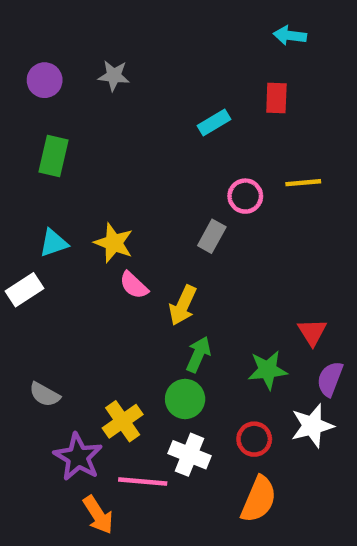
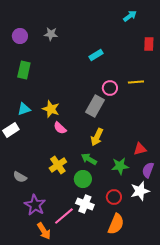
cyan arrow: (290, 36) -> (130, 16), turned 136
red rectangle: (276, 98) -> (149, 44), moved
gray rectangle: (212, 236) -> (95, 106), size x1.5
yellow arrow: (183, 305) -> (97, 137), moved
red triangle: (312, 332) -> (140, 149), turned 48
green arrow: (198, 354) -> (89, 159), turned -84
yellow cross: (123, 421) -> (58, 165), moved
pink line: (143, 481) -> (64, 216), turned -45

